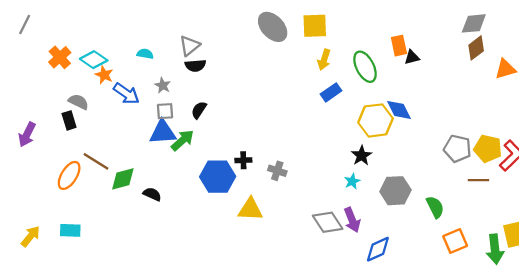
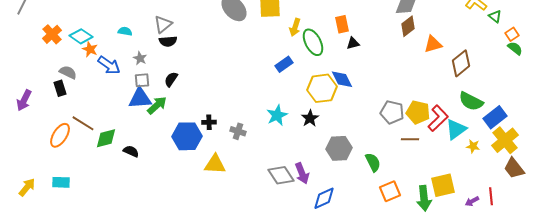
black triangle: (412, 57) -> (353, 43), moved
yellow arrow: (324, 60) -> (295, 27), moved
cyan star: (352, 181) -> (277, 115), moved, size x1.5

